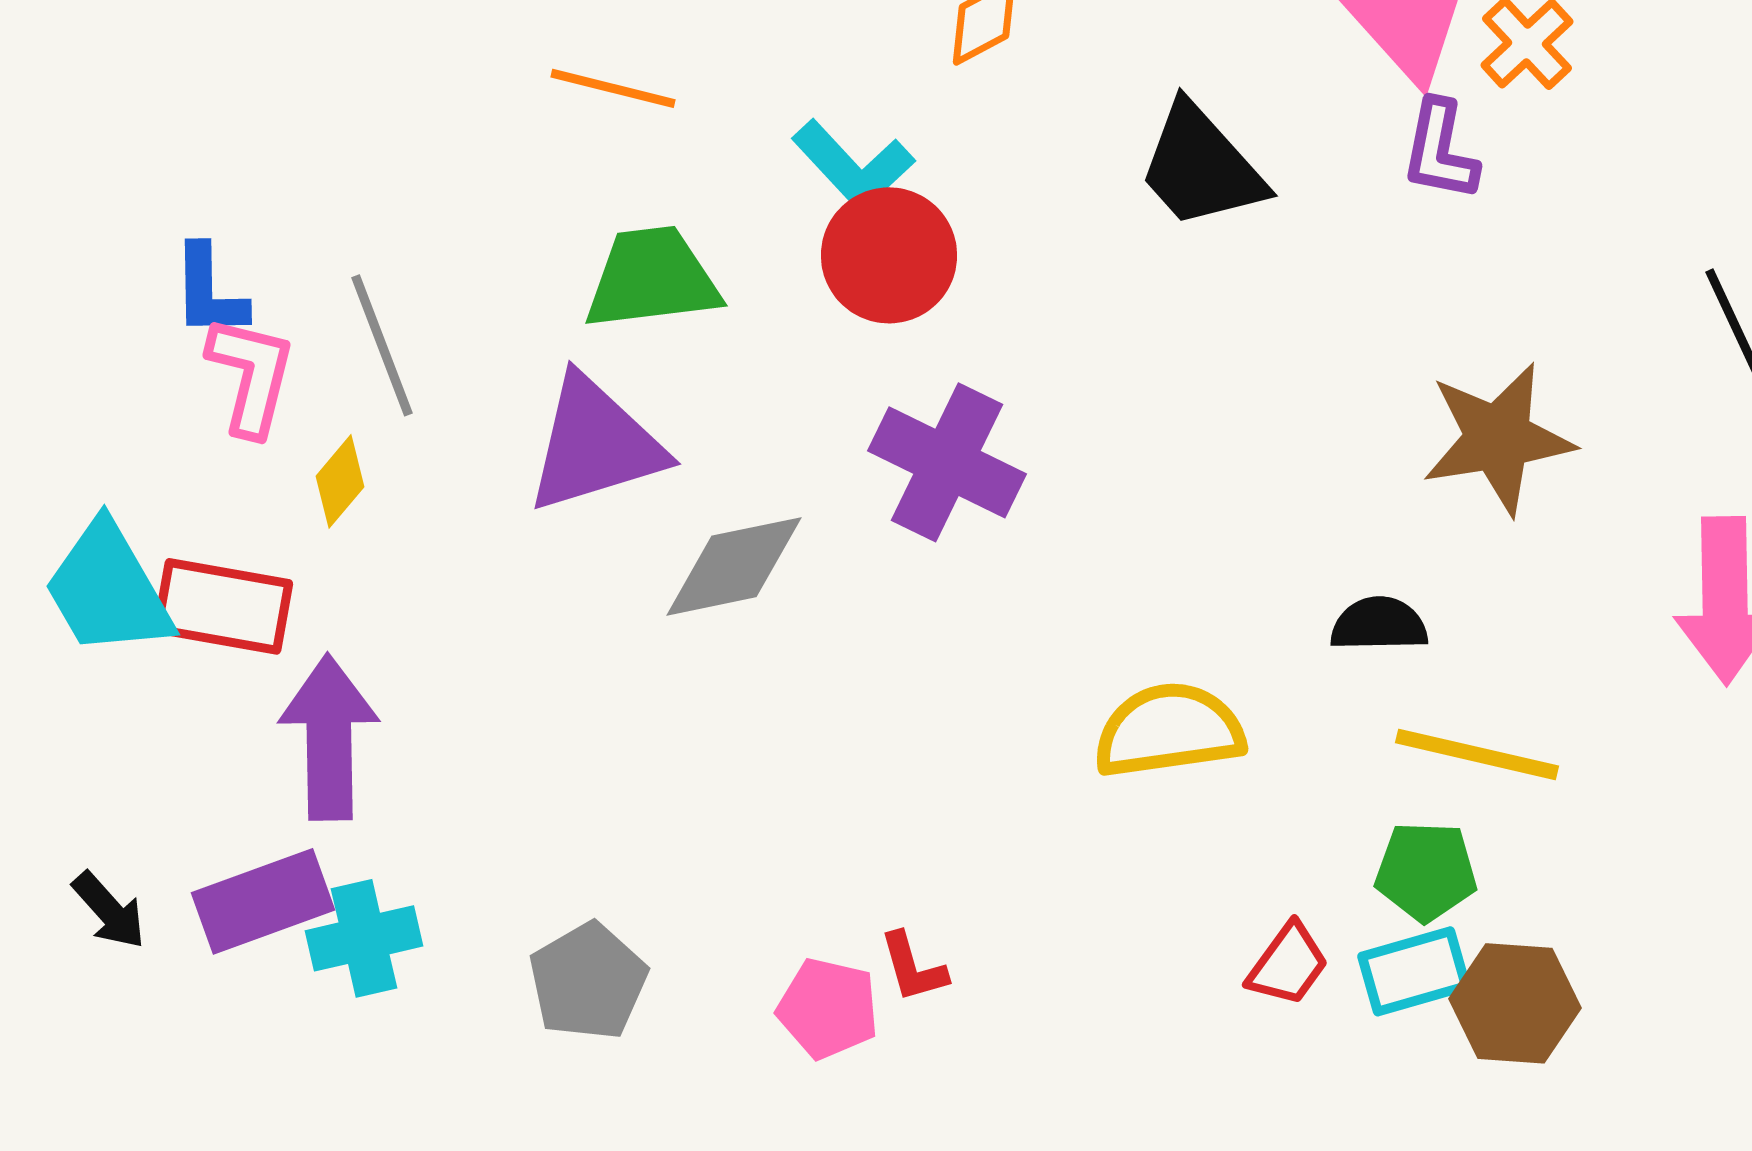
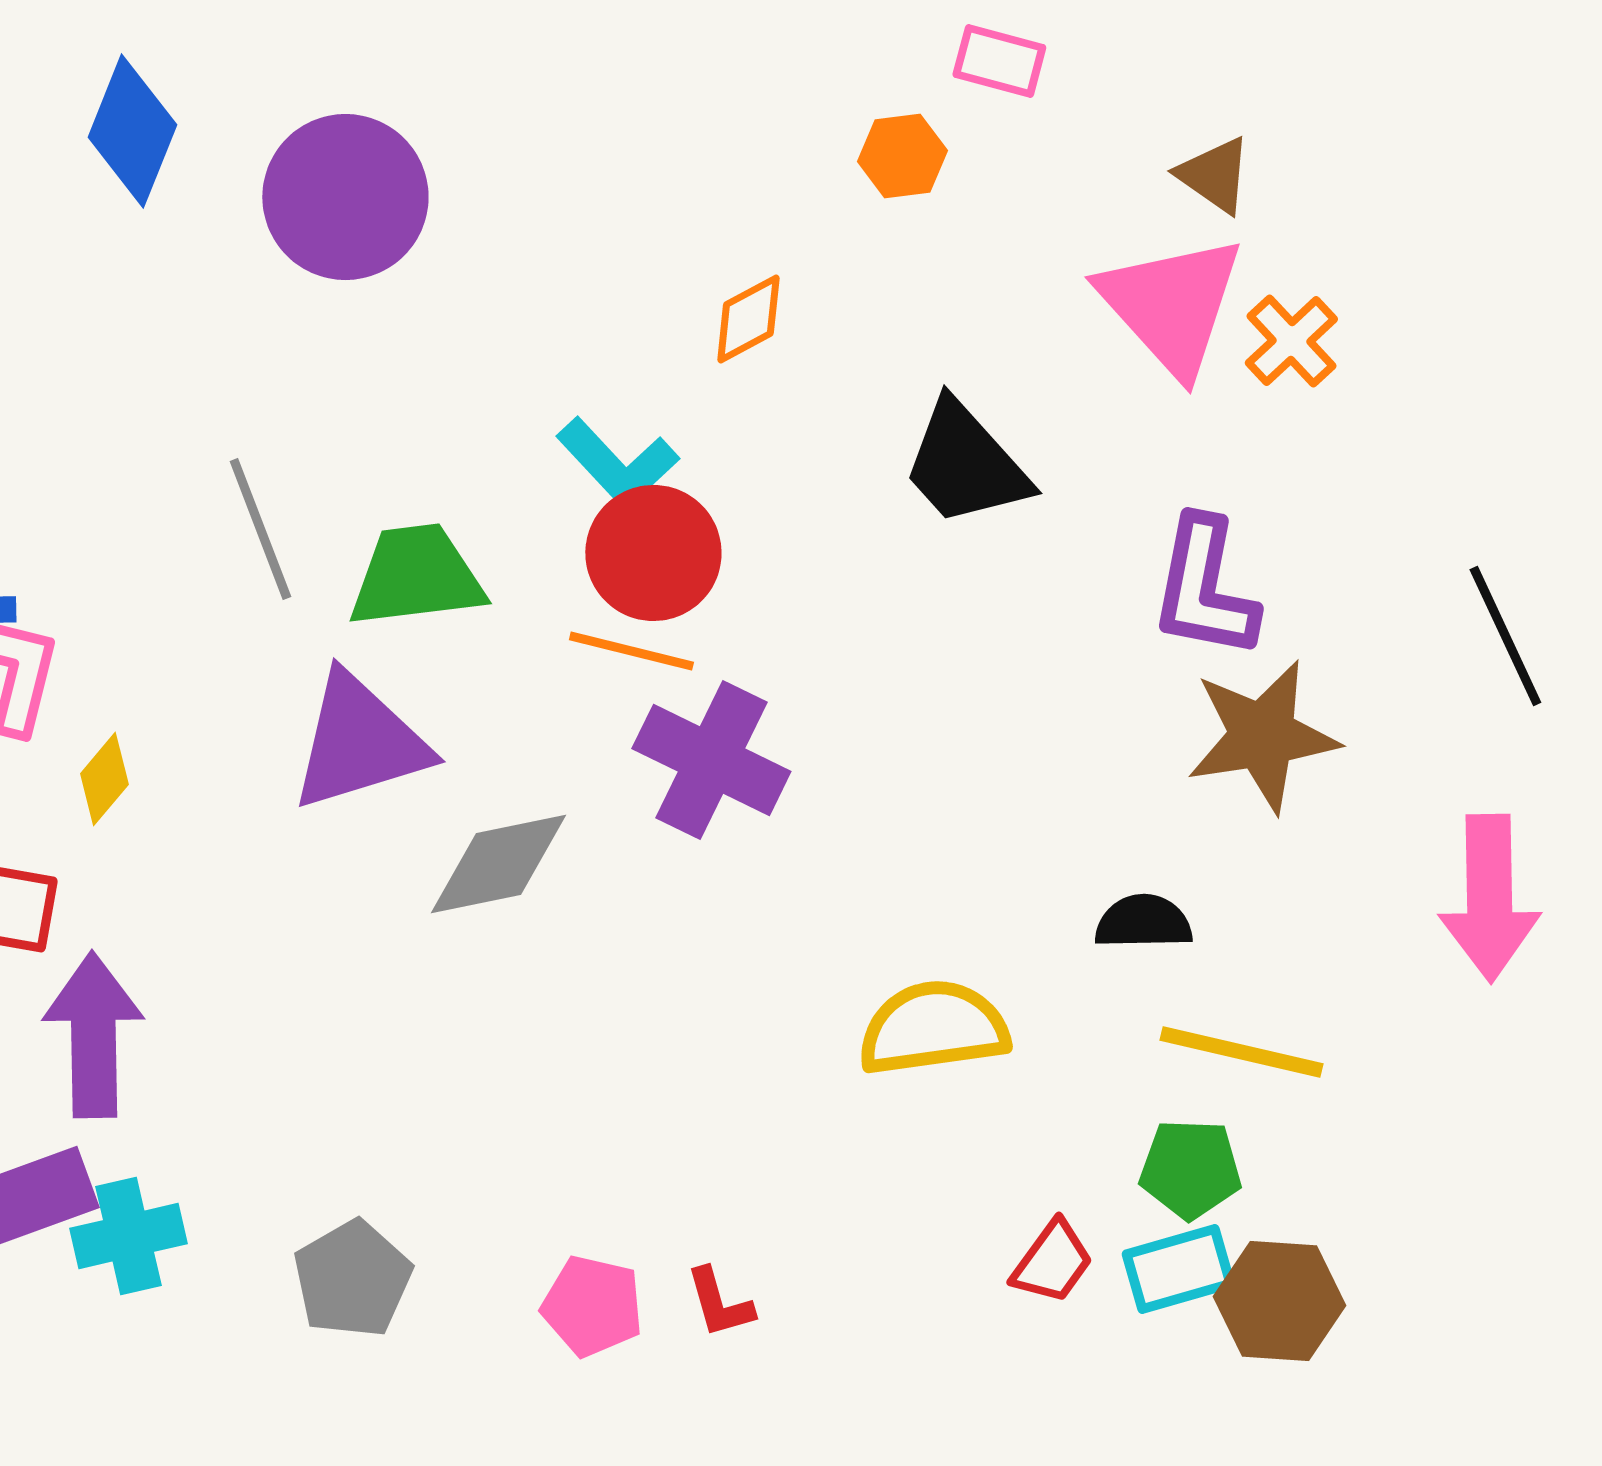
orange line: (613, 88) -> (631, 651), moved
purple L-shape: (1440, 150) -> (1204, 588), moved, size x1.4
gray line: (382, 345) -> (260, 529), moved
red L-shape: (913, 967) -> (719, 1303), moved

